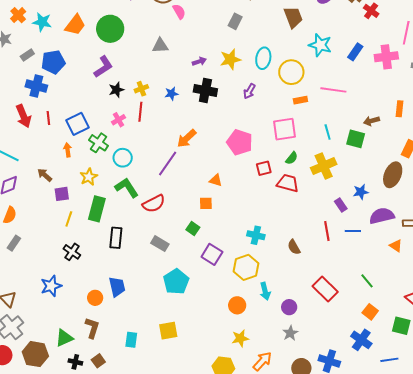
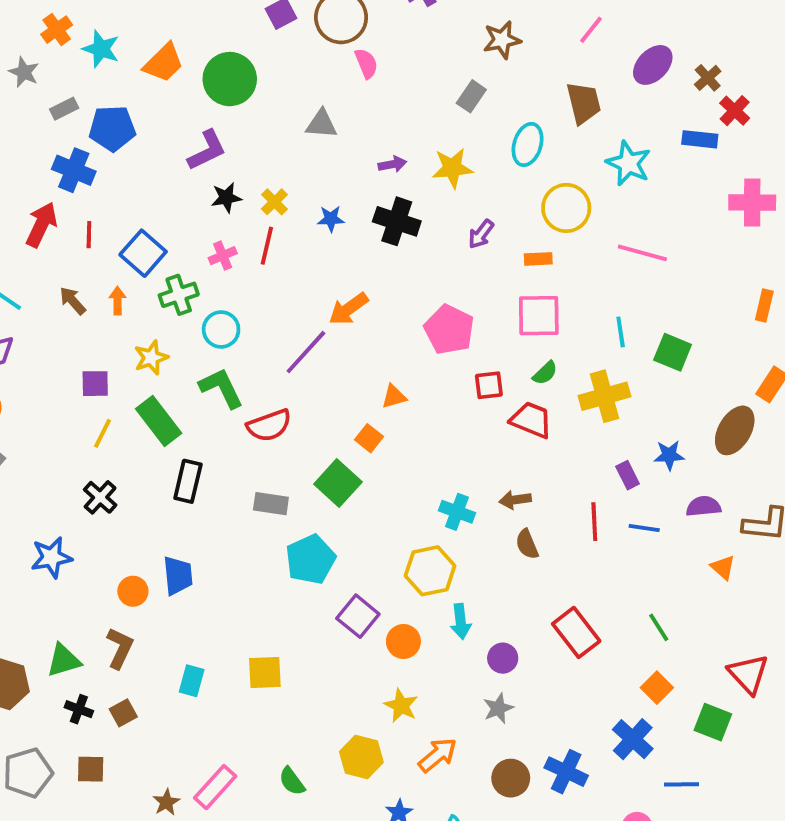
blue rectangle: (355, 52) -> (700, 139), moved, turned 54
cyan ellipse: (263, 58) -> (528, 144), moved
yellow cross: (141, 89) -> (274, 202), turned -32
orange rectangle: (300, 100) -> (538, 259), moved
red arrow: (23, 116) -> (41, 225), turned -140
brown arrow: (372, 121) -> (515, 500), moved
blue square: (78, 124) -> (143, 253), turned -30
green cross: (99, 143) -> (179, 295), turned 30
brown arrow: (45, 175) -> (73, 301), moved
orange triangle: (216, 180) -> (394, 396), turned -40
orange square: (206, 203) -> (369, 438), turned 32
green rectangle: (97, 209) -> (159, 421), turned -60
purple semicircle: (382, 216) -> (704, 506), size x0.7
green square: (193, 228) -> (338, 483), size x1.6
gray rectangle: (160, 244) -> (271, 504), turned -30
purple square: (212, 254) -> (358, 616), moved
cyan pentagon: (176, 282) -> (311, 559), moved
yellow star: (240, 338) -> (401, 706), turned 30

